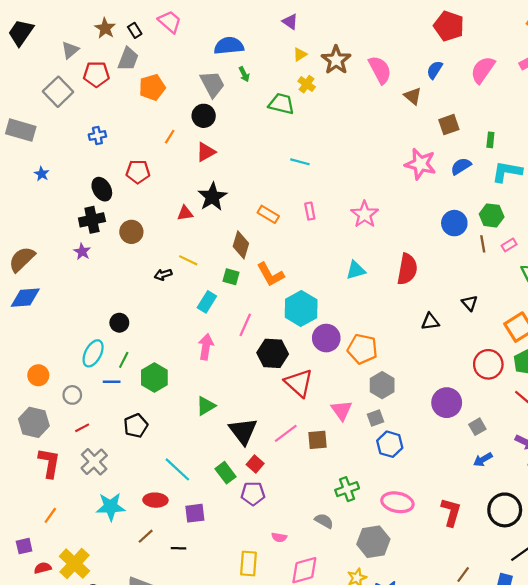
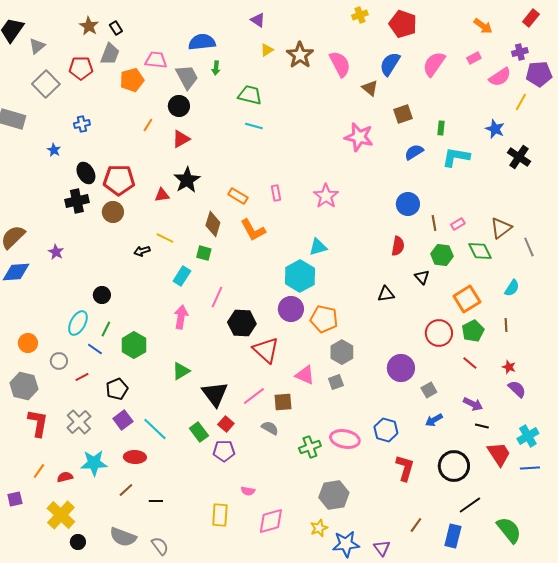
pink trapezoid: (170, 22) -> (156, 60), moved, turned -35
gray triangle: (70, 50) -> (37, 46), moved
blue semicircle: (435, 70) -> (390, 64), size x1.4
green arrow: (244, 74) -> (216, 68), turned 32
yellow cross: (307, 84) -> (360, 15), moved, turned 35
cyan line: (300, 162) -> (254, 126), moved
pink star: (420, 164) -> (359, 137), moved
red pentagon: (138, 172) -> (119, 180), moved, size x1.4
blue star: (42, 174) -> (54, 150), moved
green hexagon: (492, 215) -> (442, 255), moved
purple star: (82, 252) -> (56, 252), moved
red semicircle: (407, 269) -> (398, 246), moved, size x0.7
orange L-shape: (270, 275) -> (253, 230), moved
cyan hexagon: (301, 308) -> (300, 276), moved
blue line: (112, 382) -> (95, 349), turned 35
pink triangle: (342, 410) -> (305, 375), turned -30
red line: (82, 428) -> (82, 377), moved
blue hexagon: (390, 444) -> (386, 430), moved
pink ellipse: (397, 502) -> (345, 439), moved
purple square: (195, 513) -> (123, 420), moved, turned -30
gray semicircle: (324, 521) -> (270, 428), moved
red semicircle: (43, 568) -> (65, 477), moved

